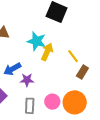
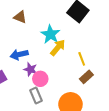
pink circle: (52, 102) -> (40, 79), moved
gray rectangle: (30, 106) -> (36, 96), moved, turned -42

